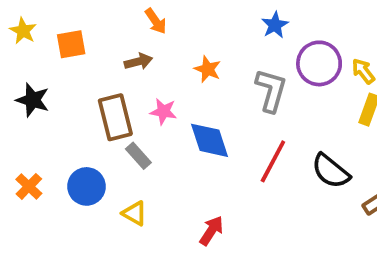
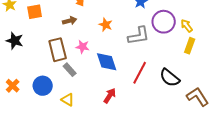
gray L-shape: (271, 90) -> (139, 36), turned 65
red arrow: (211, 231) -> (110, 96), moved

